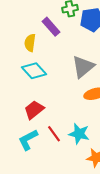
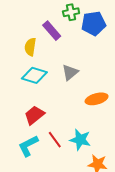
gray triangle: (83, 67) -> (70, 72), moved, size x0.7
cyan diamond: (34, 71) -> (34, 75), turned -30

